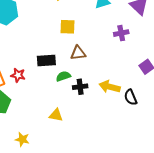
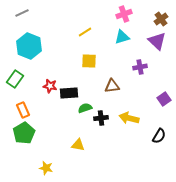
brown triangle: (78, 53) -> (112, 86), moved
red star: (18, 75) -> (50, 86), moved
black semicircle: (131, 97) -> (159, 136), moved, turned -126

